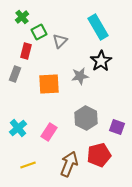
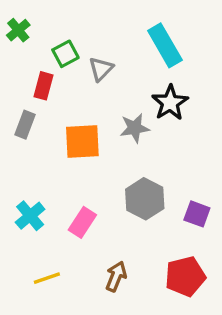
green cross: (22, 17) -> (18, 30), moved
red pentagon: (99, 155) -> (185, 276), moved
brown arrow: (69, 164) -> (116, 276), size x0.7

